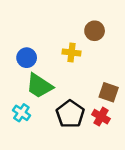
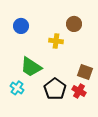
blue circle: (27, 58) -> (21, 26), moved

